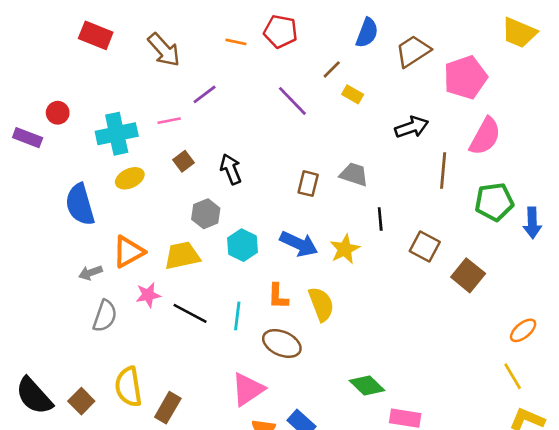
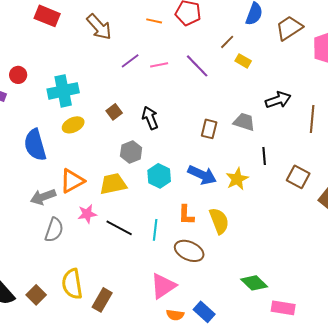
pink line: (169, 121) -> (159, 65), moved
black arrow: (412, 127) -> (278, 100), moved
gray arrow: (90, 273) -> (43, 197), size x1.4

